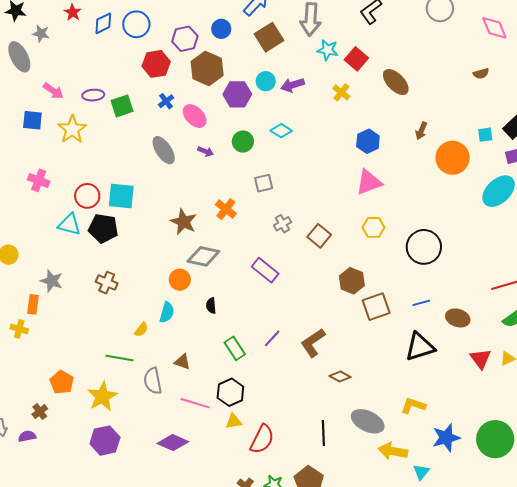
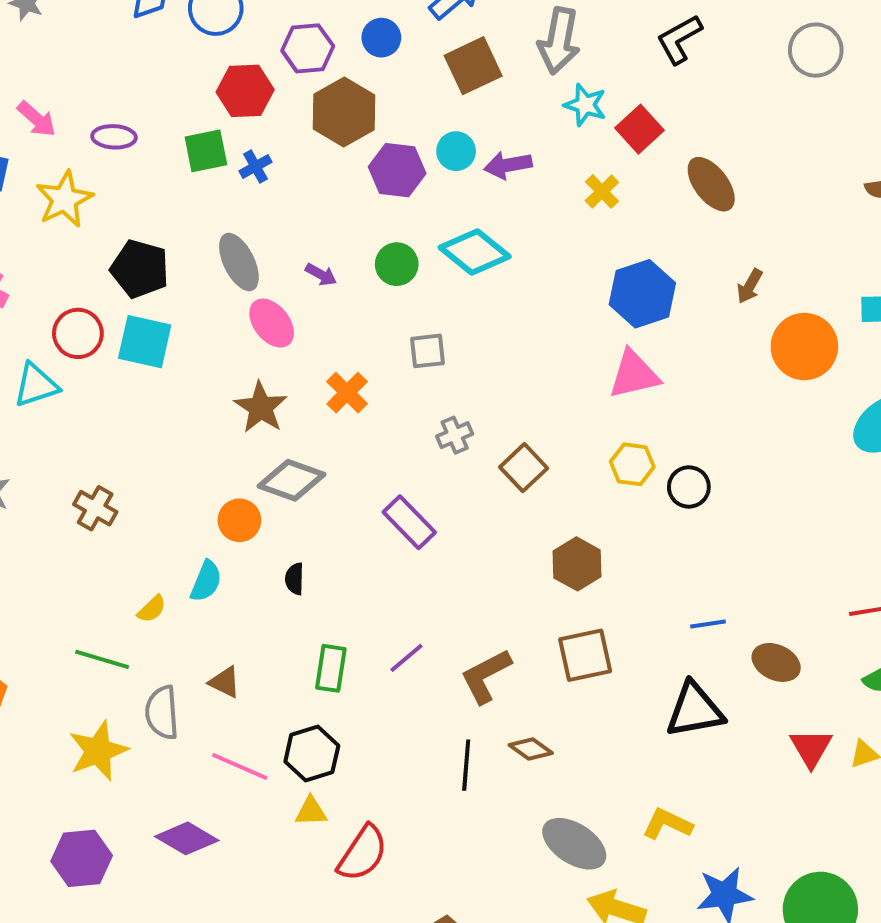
green square: (122, 106) -> (206, 151), moved
pink ellipse: (195, 116) -> (272, 323), moved
cyan diamond: (281, 131) -> (475, 252), size x1.6
blue hexagon: (368, 141) -> (642, 294), size x1.4
cyan triangle: (69, 224) -> (36, 385), turned -40
black pentagon: (103, 228) -> (140, 269), moved
black circle: (424, 247) -> (689, 487), moved, size x0.6
brown square: (376, 307) -> (585, 655), moved
green rectangle: (235, 348) -> (331, 668), turned 35
yellow star: (102, 396) -> (98, 751), moved
black line: (323, 433) -> (466, 765), moved
purple hexagon: (105, 441) -> (82, 858), moved

